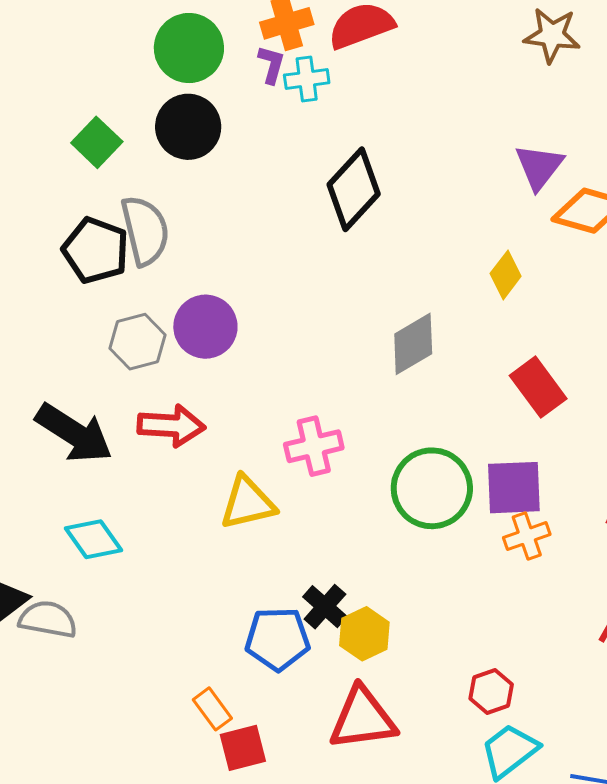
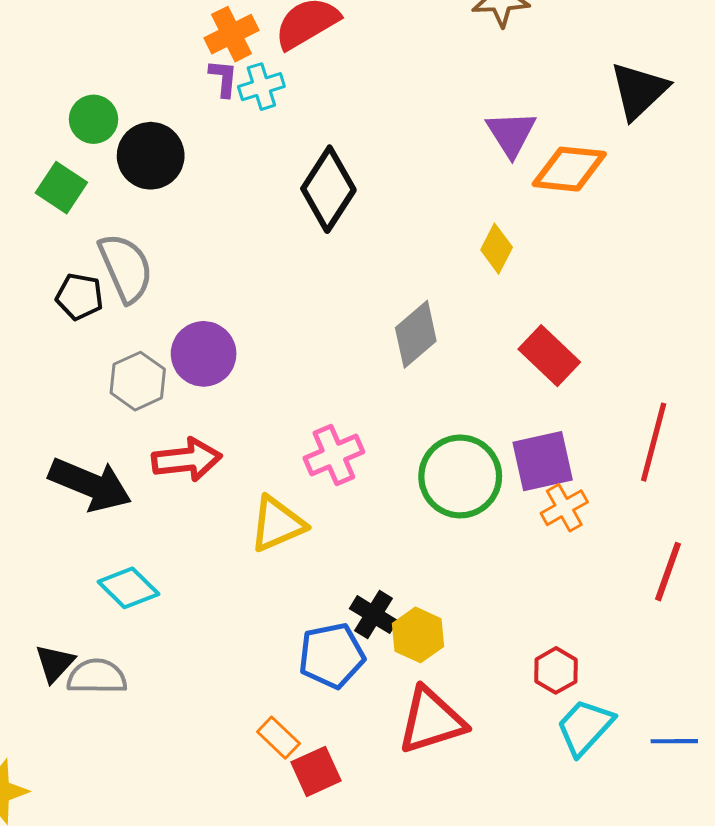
green circle: (189, 48) -> (93, 119), moved, size x0.7
black pentagon: (96, 250) -> (79, 297), size x0.7

